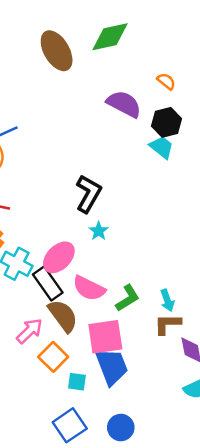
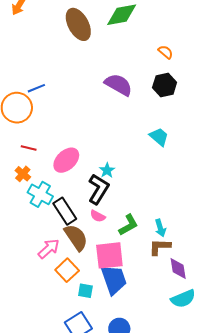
purple semicircle: (124, 104) -> (119, 85), moved
cyan trapezoid: (162, 147) -> (159, 137), moved
black L-shape: (88, 194) -> (98, 189), moved
pink ellipse: (59, 257) -> (66, 160), moved
pink semicircle: (89, 288) -> (98, 216), size x0.6

